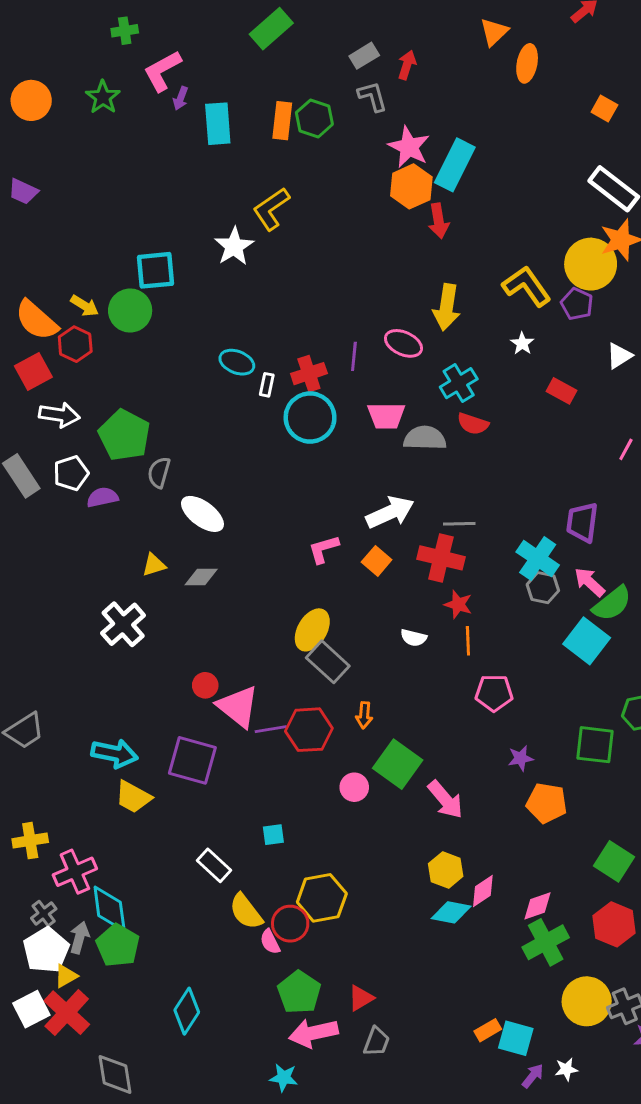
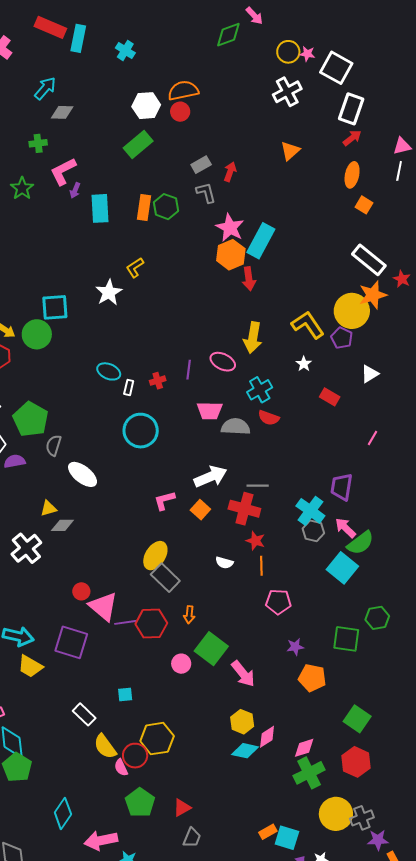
orange ellipse: (527, 63) -> (352, 175), moved
yellow L-shape: (271, 209) -> (135, 268), size x0.7
red cross: (309, 374) -> (158, 381), size x0.7
cyan circle: (310, 417) -> (141, 431), moved
gray diamond: (201, 577) -> (62, 525), moved
pink arrow: (313, 1033) -> (101, 840), moved

